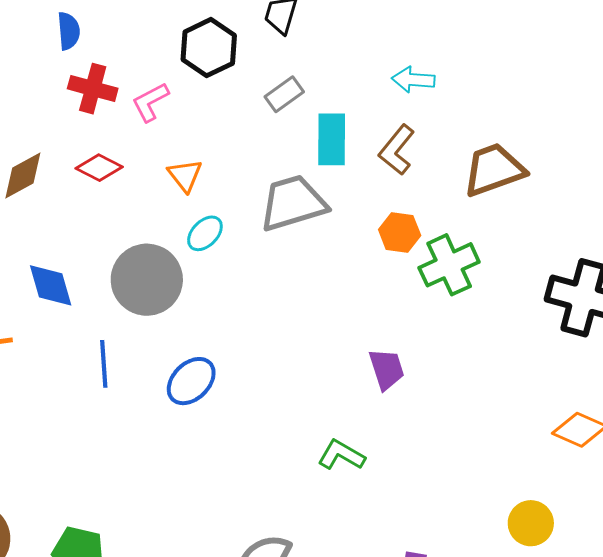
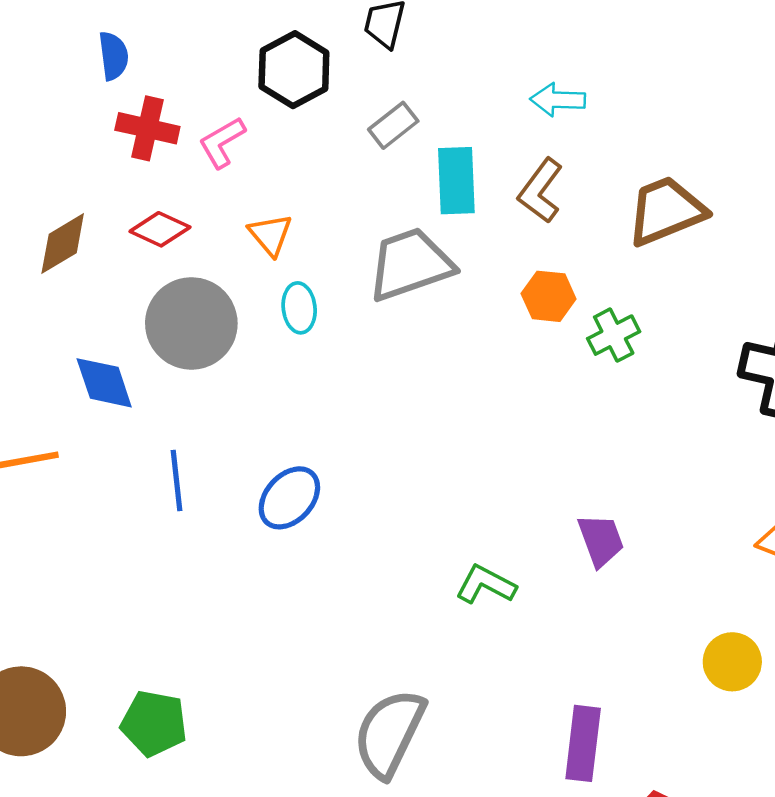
cyan ellipse: (205, 233) -> (299, 308), turned -48
green cross: (449, 265) -> (614, 335), size x0.7
gray circle: (147, 280) -> (191, 323), moved
purple trapezoid: (387, 369) -> (601, 540), moved

